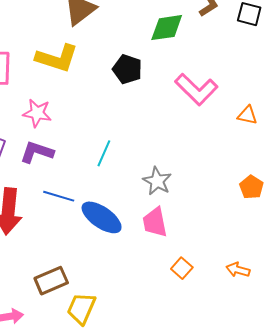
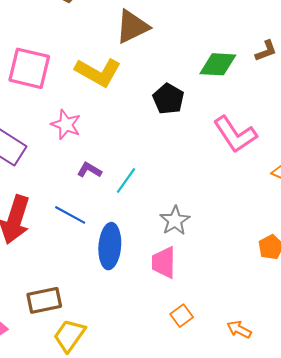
purple L-shape: (37, 152) -> (89, 170), moved, size x0.7
blue ellipse: (102, 217) -> (110, 246), turned 48

